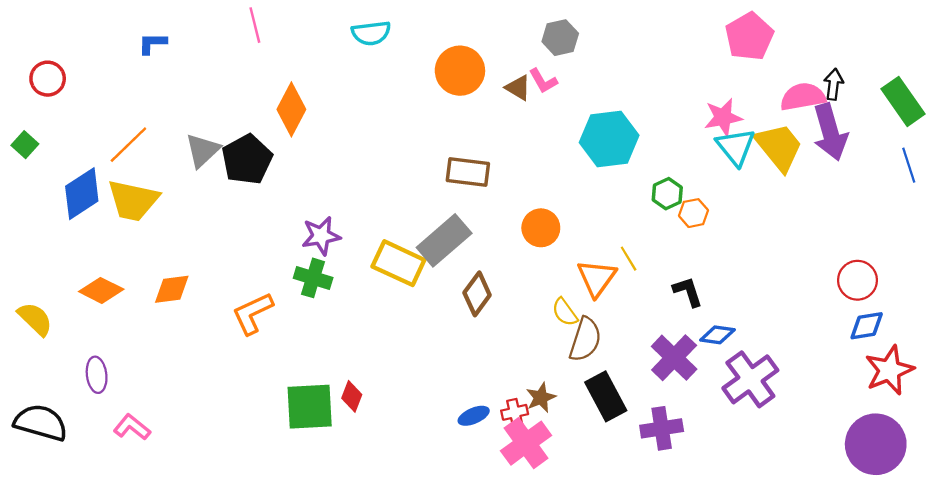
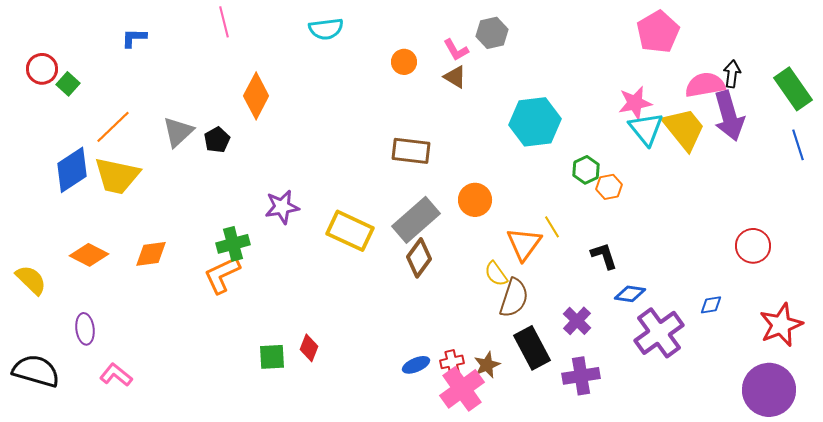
orange circle: (460, 71) -> (404, 62), size x0.6
pink L-shape: (543, 81) -> (456, 50), moved
green square: (25, 145) -> (68, 84), moved
black pentagon: (247, 159) -> (217, 140), size x0.6
gray rectangle: (444, 240) -> (416, 220), moved
green cross: (313, 278) -> (233, 244), moved, turned -32
blue diamond: (867, 326) -> (711, 305), moved, size x0.7
purple cross: (674, 358) -> (577, 321), moved, size x0.7
brown star: (541, 398) -> (487, 365), moved
green square: (310, 407) -> (272, 357), size x0.6

